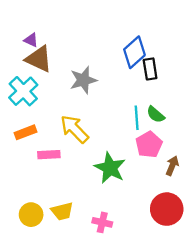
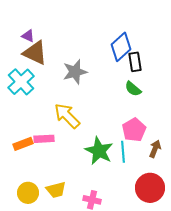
green semicircle: (156, 115) -> (133, 89), moved
cyan line: (137, 118) -> (123, 152), moved
orange rectangle: (26, 132) -> (23, 144), moved

